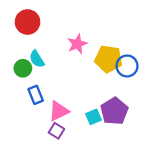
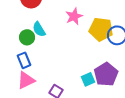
blue rectangle: (36, 95) -> (24, 60), moved
pink triangle: (59, 111) -> (26, 80), moved

